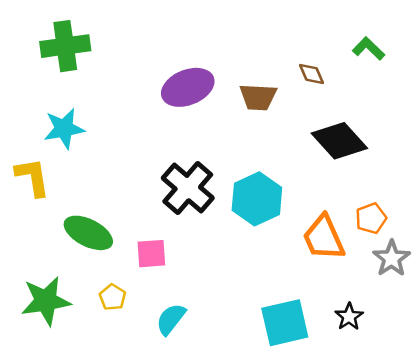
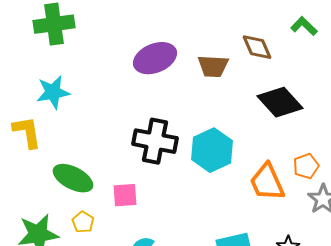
brown diamond: (311, 74) -> (257, 47), size x1.4
black cross: (188, 188) -> (155, 141), turned -30
yellow pentagon: (113, 297) -> (83, 222), moved

